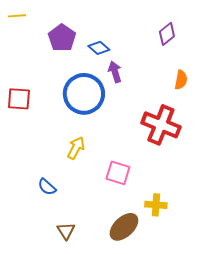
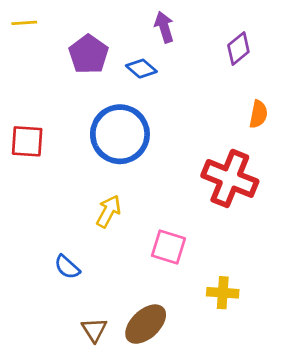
purple arrow: (115, 72) -> (164, 27), moved
brown ellipse: (124, 227) -> (146, 324), moved

